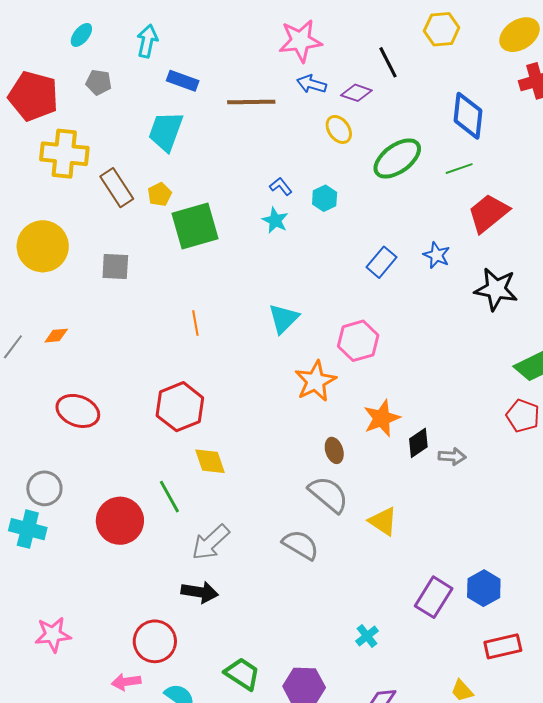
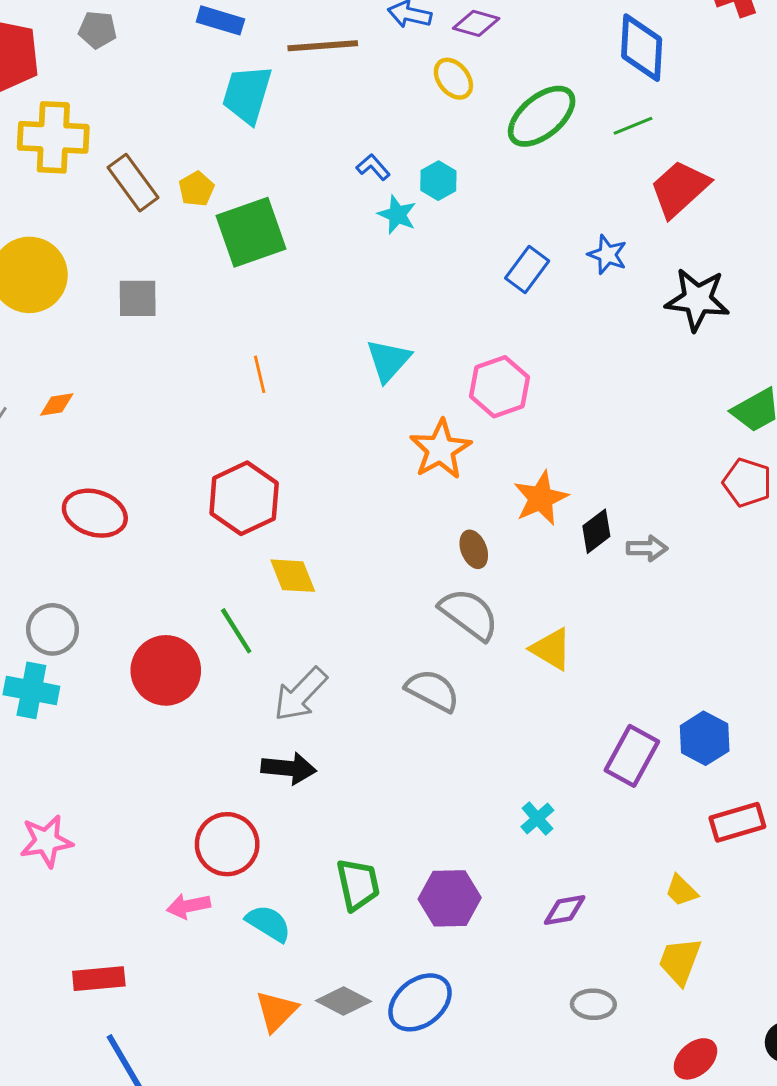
cyan trapezoid: (166, 131) -> (247, 94), moved
cyan star: (275, 220) -> (397, 215), moved
pink star: (53, 635) -> (46, 841), moved
green trapezoid: (242, 674) -> (358, 884), turned 48

